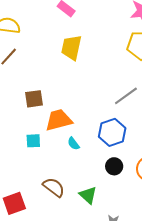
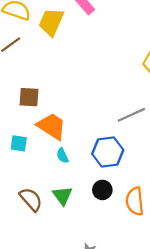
yellow trapezoid: (71, 48) -> (51, 22), moved
orange trapezoid: (59, 120) -> (52, 126), turned 36
green triangle: (88, 195) -> (62, 196), moved

